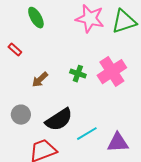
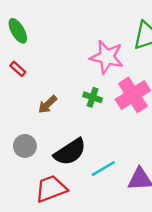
green ellipse: (36, 18) -> (18, 31), moved
pink star: (90, 19) -> (107, 57), moved

